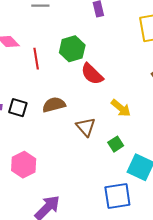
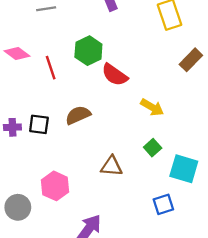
brown triangle: (86, 127) -> (112, 166), moved, turned -35
blue square: (117, 196) -> (163, 204), size x0.7

